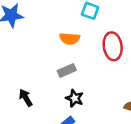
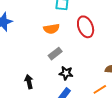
black arrow: (26, 98) -> (29, 82), turned 32

